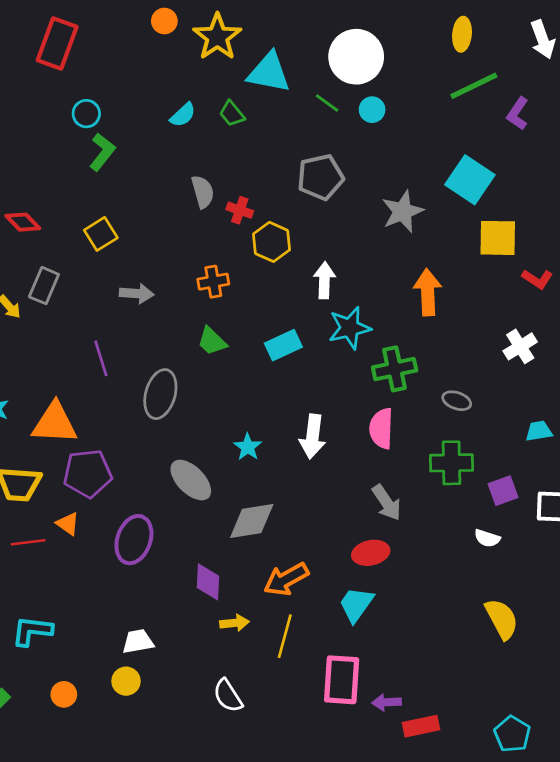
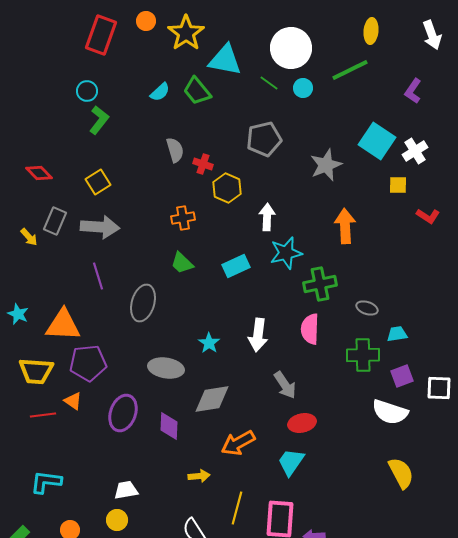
red rectangle: (57, 43) -> (101, 35), moved
green line: (474, 86) -> (350, 70), moved
green trapezoid: (232, 114) -> (197, 91), size x1.4
yellow square: (498, 238) -> (398, 185), size x0.6
gray arrow: (137, 294) -> (100, 227), moved, size x1.5
white cross: (520, 346) -> (415, 151), moved
cyan trapezoid: (539, 431) -> (397, 334), moved
gray ellipse: (191, 480) -> (166, 368), turned -36
gray arrow: (387, 503) -> (285, 385), moved
white semicircle: (487, 538) -> (390, 412), size x1.8
purple diamond: (208, 582) -> (169, 426), moved
yellow line: (285, 636) -> (237, 508), moved

